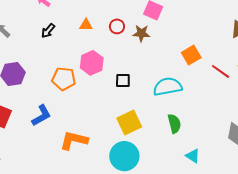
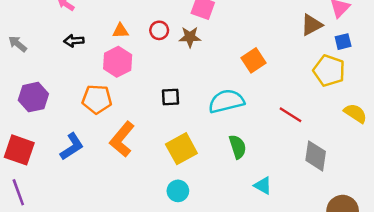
black arrow: (48, 31) -> (74, 41), turned 49
pink hexagon: (92, 63) -> (118, 62), moved
red line: (221, 71) -> (290, 115), moved
orange L-shape: (74, 140) -> (122, 139), moved, turned -60
cyan circle: (124, 156) -> (178, 191), size x0.6

